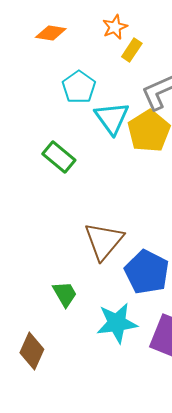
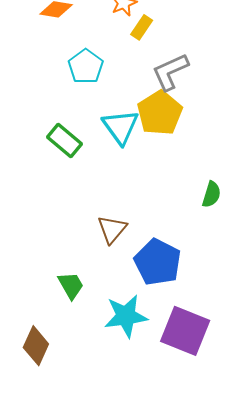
cyan triangle: (112, 118) -> (121, 127), moved
brown triangle: (104, 241) -> (112, 229), size x0.7

